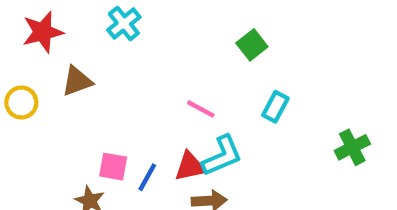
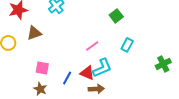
pink line: (201, 109) -> (92, 46), turned -64
pink square: (113, 167) -> (42, 68), moved
red triangle: (190, 167) -> (87, 73), turned 35

